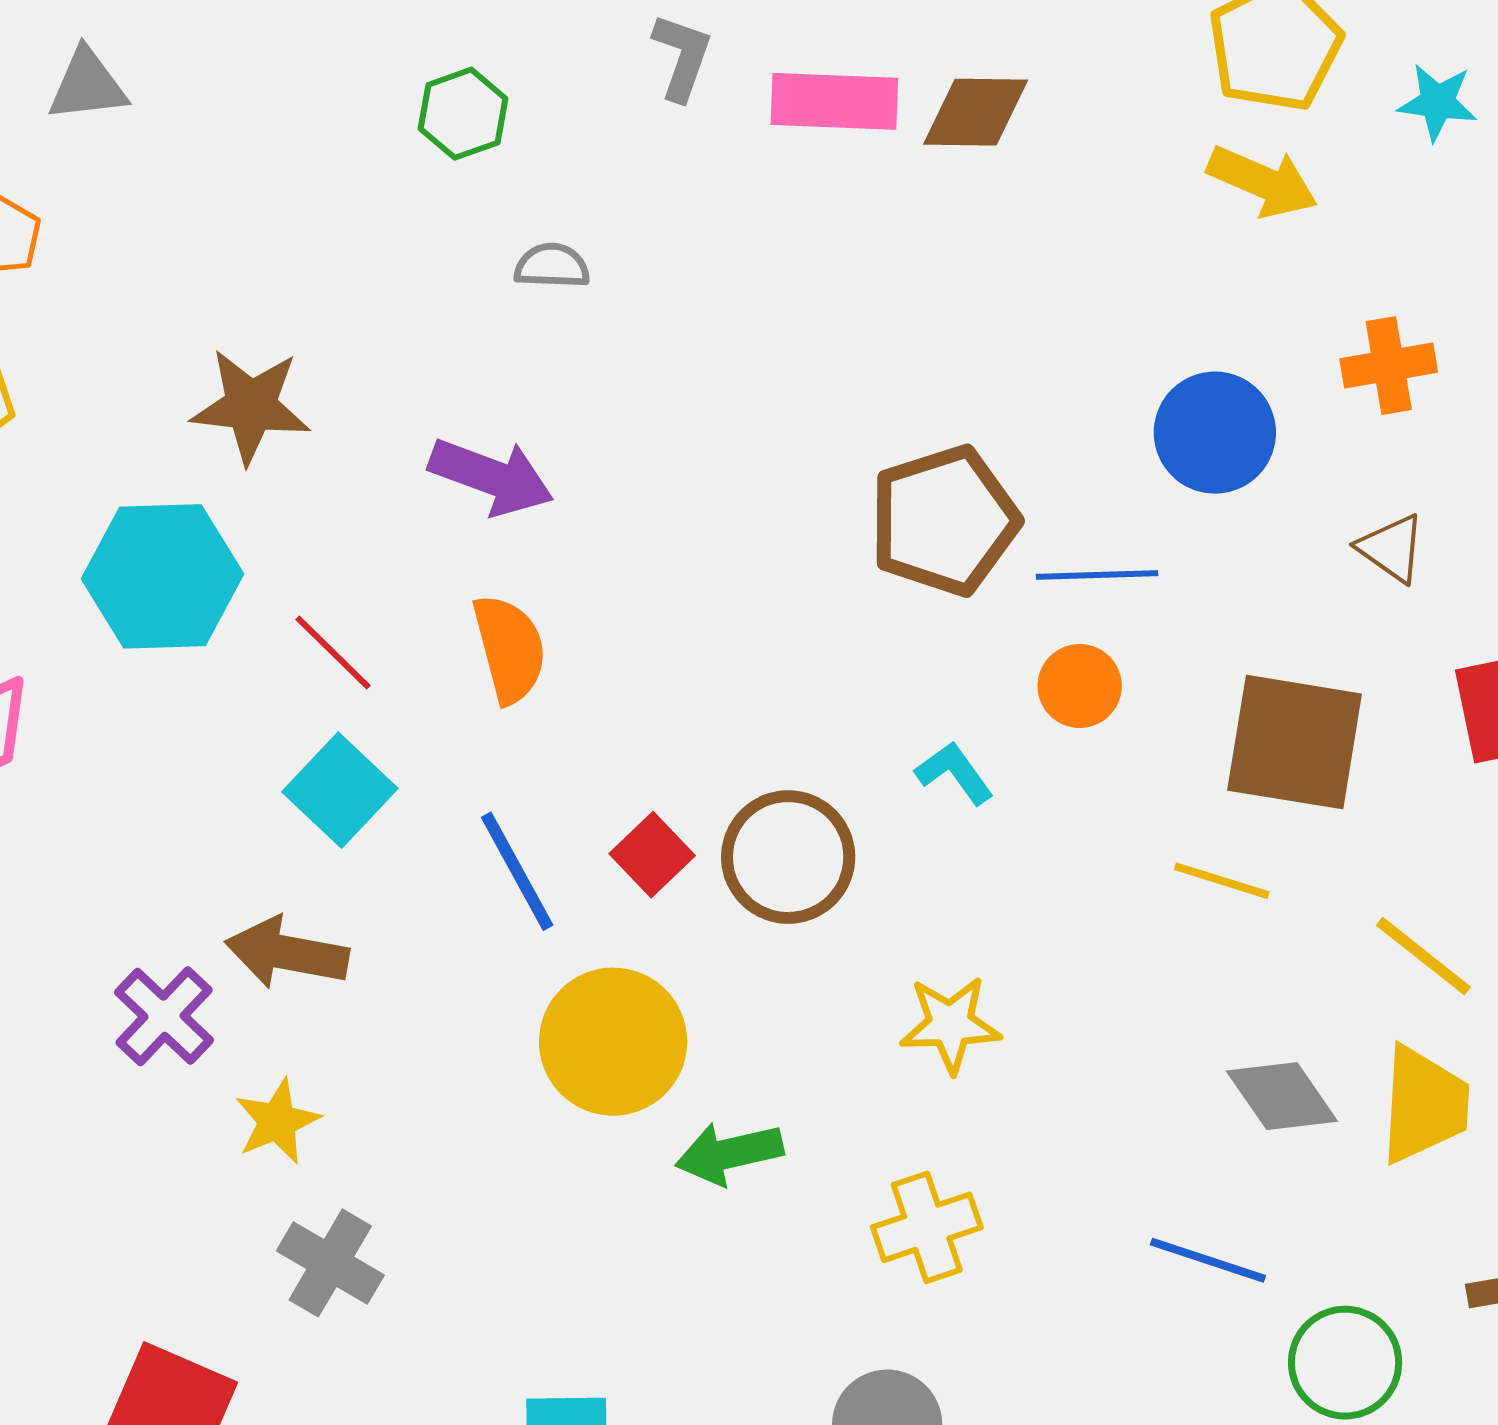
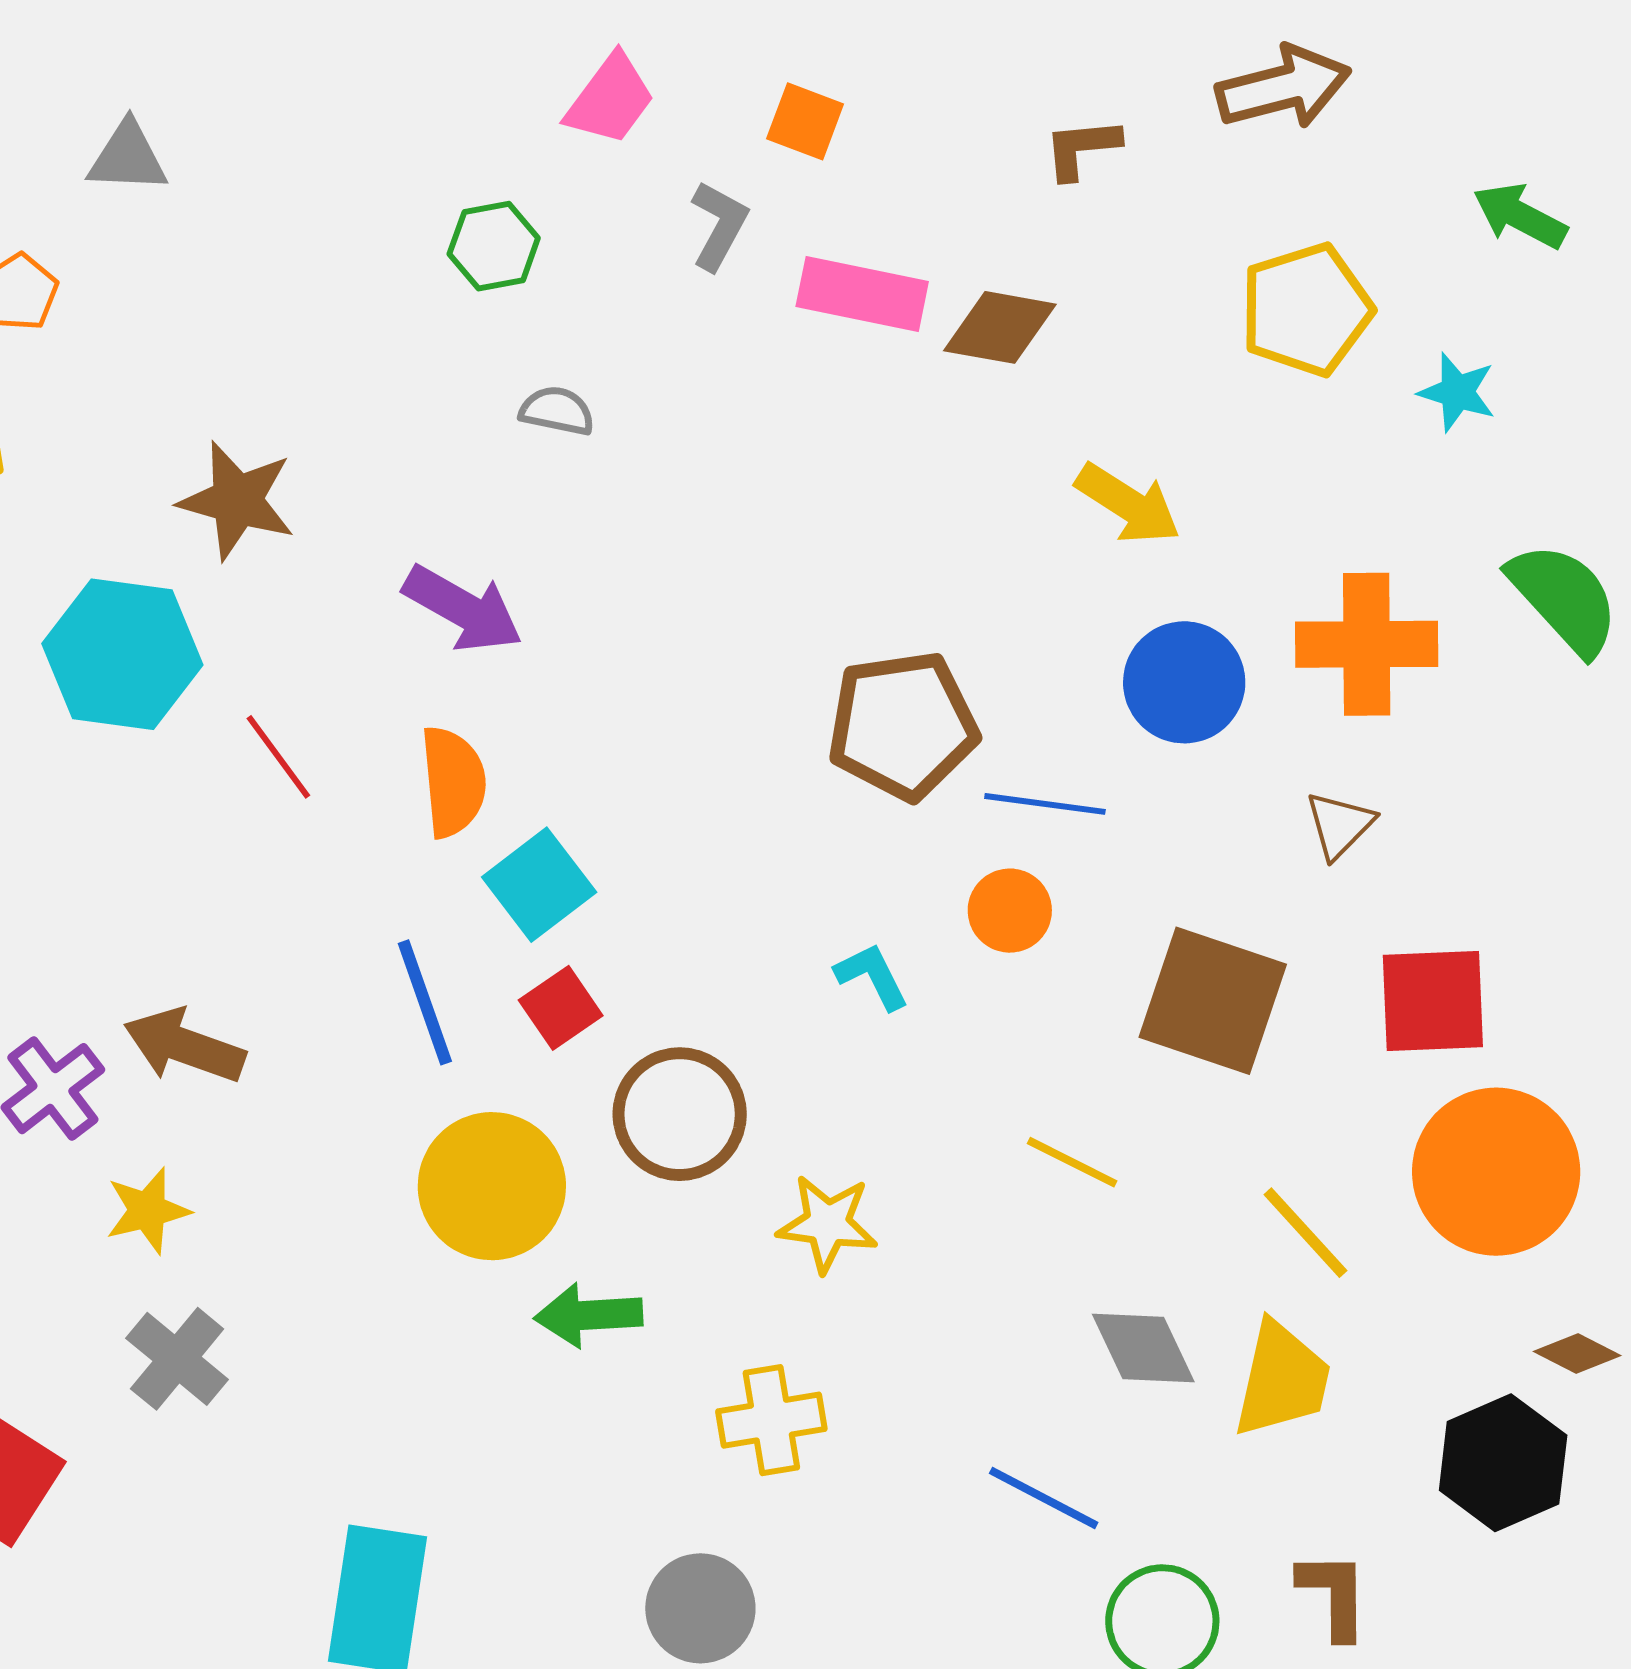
yellow arrow: (1262, 182) -> (1128, 504), moved
orange cross: (1389, 366) -> (1367, 644), size x1.5
brown triangle: (1391, 548) -> (1340, 825), turned 30
cyan square: (340, 790) -> (539, 885), moved
brown circle: (788, 857) -> (680, 1114), moved
yellow line: (1222, 881) -> (1072, 1162), moved

